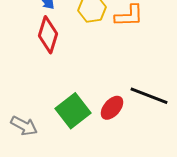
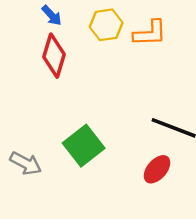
red ellipse: (112, 108) -> (157, 169), moved

